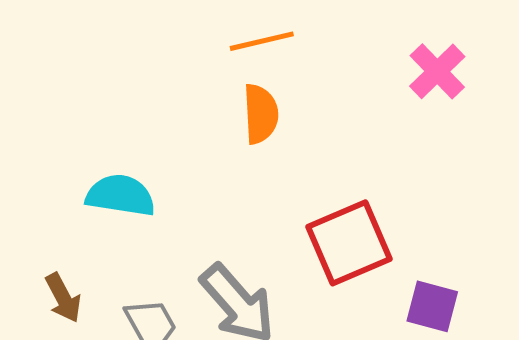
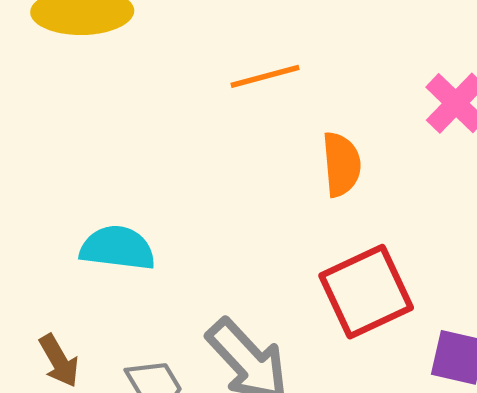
orange semicircle: (261, 114) -> (341, 164), moved

